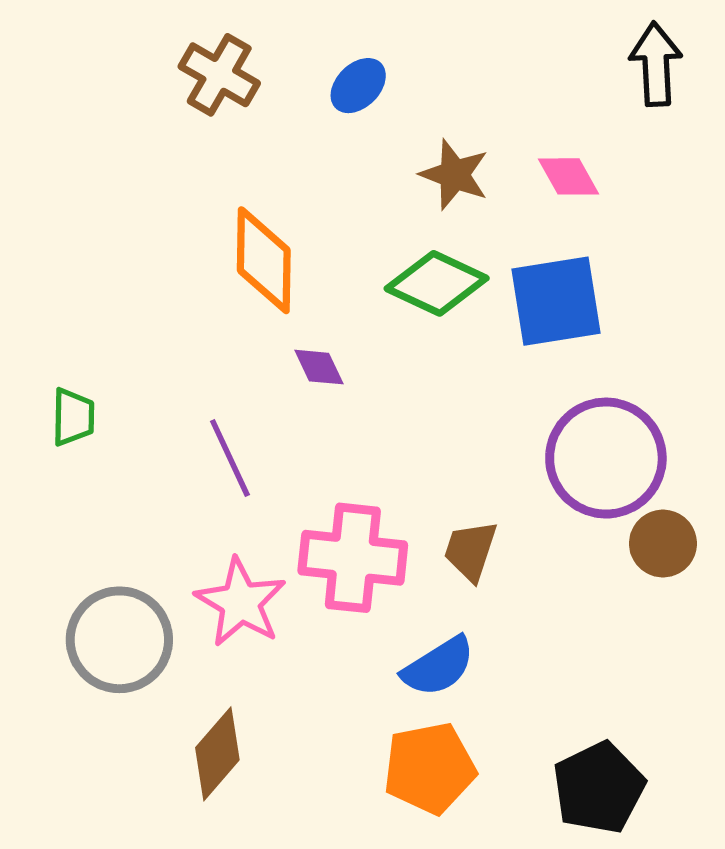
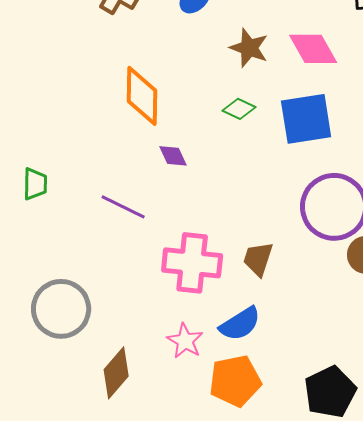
pink diamond: (568, 176) -> (313, 49), size x1.4
green diamond: (437, 283) -> (239, 109), size x0.6
purple line: (230, 458) -> (123, 207), turned -39
pink star: (241, 602) -> (185, 341), moved, size x0.7

